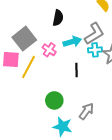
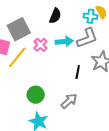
cyan cross: (95, 50) -> (91, 16), moved
black line: (76, 70) -> (78, 72), moved
gray arrow: (86, 111) -> (69, 101), moved

